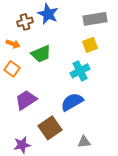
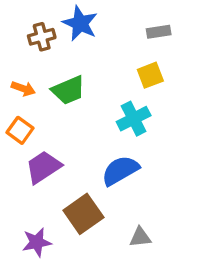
gray rectangle: (95, 19) -> (159, 32), size x0.6
orange arrow: (13, 44) -> (23, 89), moved
orange square: (12, 69) -> (20, 130), moved

